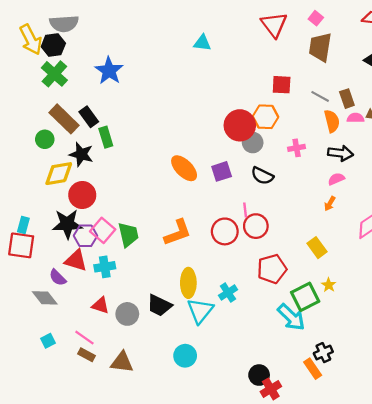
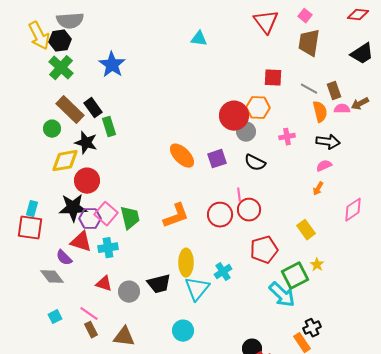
black trapezoid: (159, 305) -> (159, 284), turned -40
brown rectangle: (87, 355) -> (91, 330), turned 35

